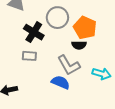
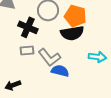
black semicircle: (79, 45) -> (72, 33), size x1.6
gray L-shape: (69, 65) -> (49, 57), moved

